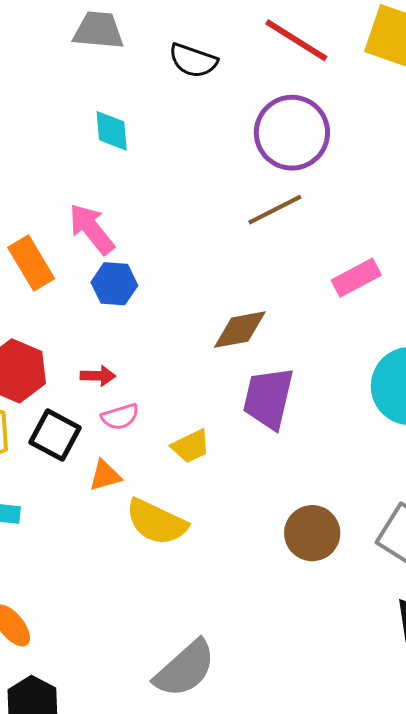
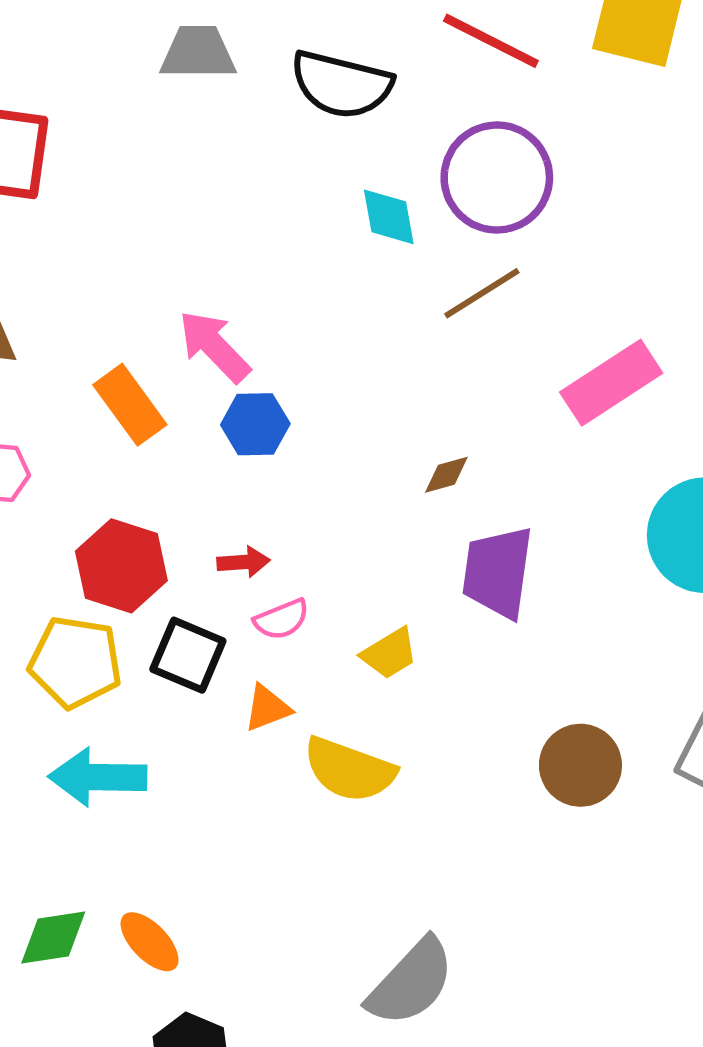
black semicircle: (193, 61) -> (342, 84), size x1.4
cyan diamond: (112, 131) -> (389, 217), moved
pink rectangle: (356, 278) -> (611, 383), size x1.4
brown diamond: (240, 330) -> (446, 475), size x0.6

